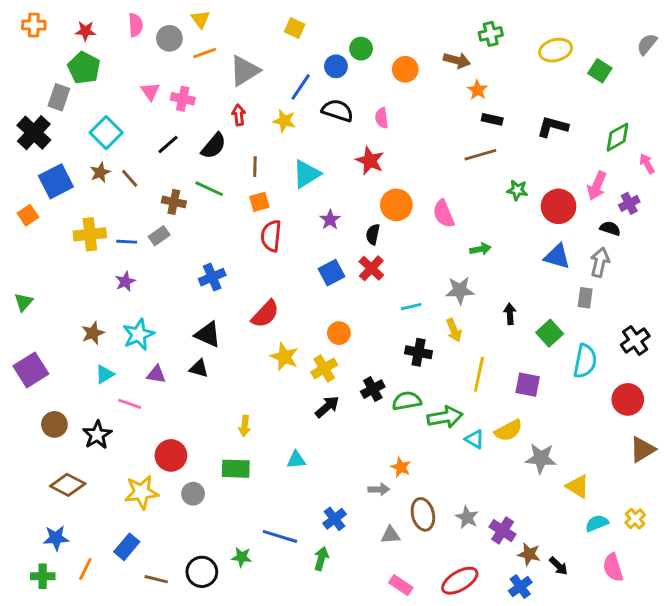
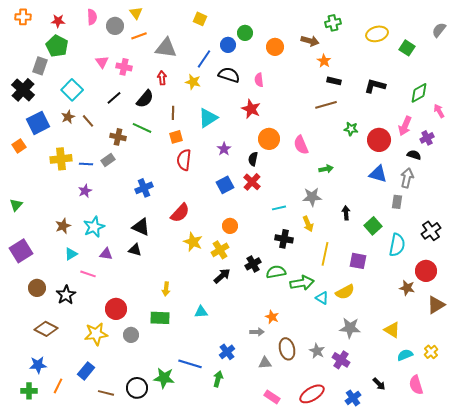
gray triangle: (245, 71) -> (166, 48), turned 40
gray star: (541, 458) -> (350, 328), moved
brown star: (529, 554) -> (407, 288), moved
green star: (242, 557) -> (164, 378), size x1.5

